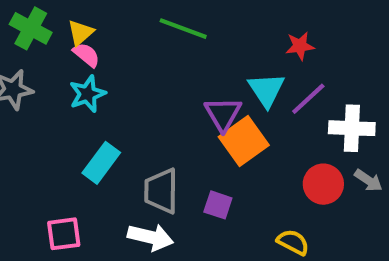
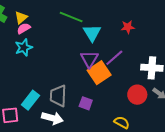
pink semicircle: (86, 55) -> (24, 28), turned -72
cyan triangle: (266, 90) -> (92, 33), moved
purple line: (308, 99) -> (114, 58), moved
cyan rectangle: (101, 163) -> (30, 100), moved

